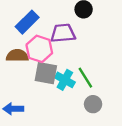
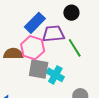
blue rectangle: (27, 22) -> (35, 23), moved
green line: (85, 78) -> (75, 48), moved

